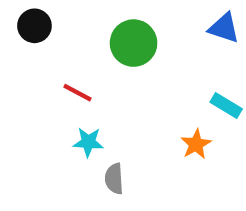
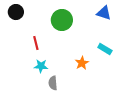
red line: (78, 93) -> (36, 43), turned 48
orange star: (196, 144) -> (82, 63), moved

